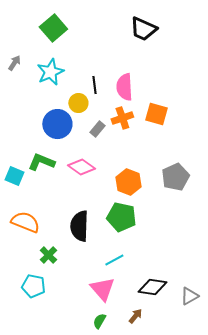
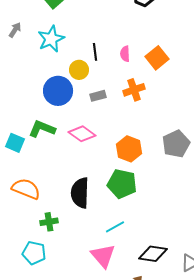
pink semicircle: (124, 87) -> (125, 54), size x0.6
orange square: (156, 114) -> (157, 58), moved, turned 35
orange cross: (122, 118) -> (134, 90), moved
gray rectangle: (97, 129) -> (98, 96), turned 35
green cross: (48, 255) -> (49, 222), turned 36

